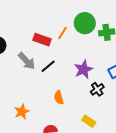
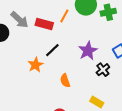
gray arrow: (27, 61) -> (19, 20), moved
orange star: (22, 112) -> (35, 65), moved

